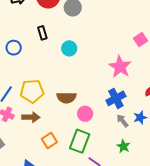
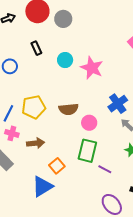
pink star: (120, 67) -> (92, 68), moved
brown arrow: (31, 117) -> (36, 143), moved
orange square: (49, 140) -> (57, 166), moved

